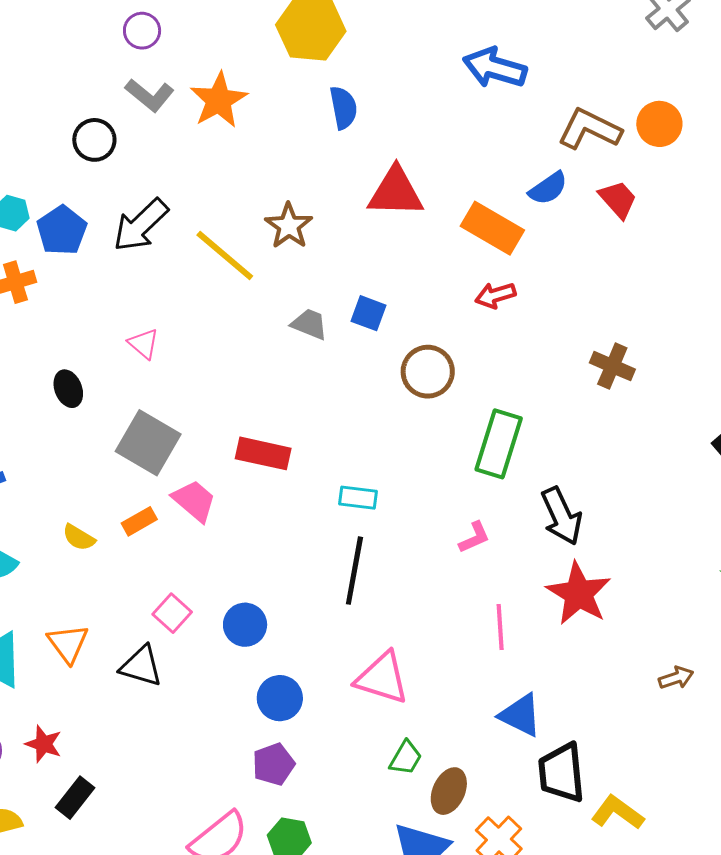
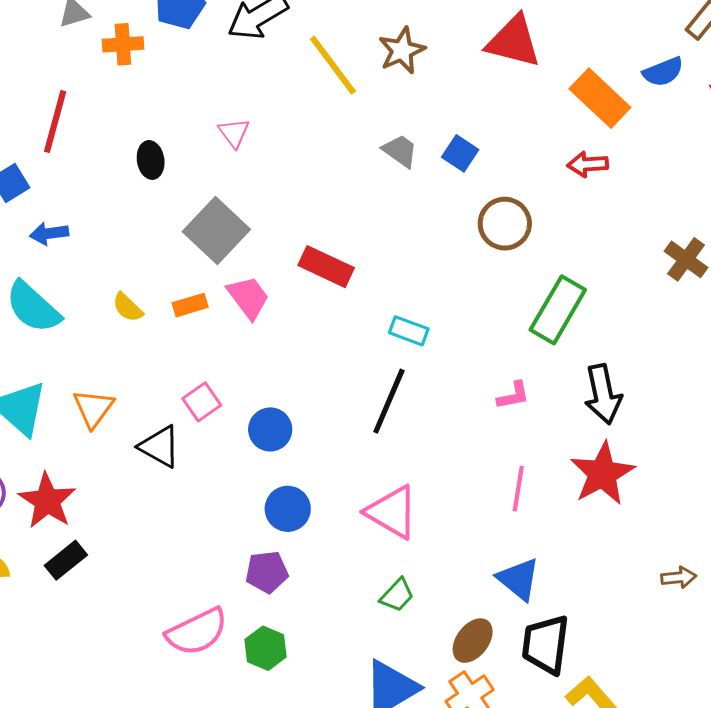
red star: (44, 744) -> (47, 501), size x1.5
brown ellipse: (449, 791) -> (473, 641), moved

